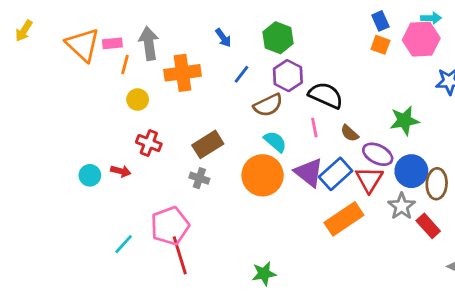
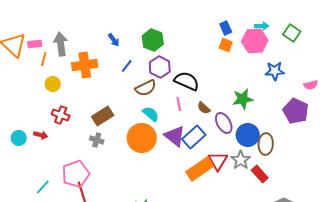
purple ellipse: (378, 154) -> (224, 123), turned 35
red triangle: (369, 180) -> (218, 161), moved

